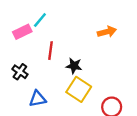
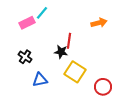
red line: (51, 51) -> (69, 41), moved
black star: (74, 66) -> (61, 52), moved

